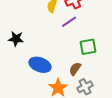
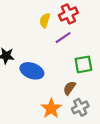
blue ellipse: (40, 65) -> (32, 71), moved

